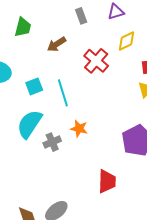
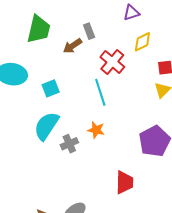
gray rectangle: (81, 16) -> (89, 31), moved
green trapezoid: (23, 27) -> (39, 29), size x1.4
cyan line: (63, 93) -> (100, 92), moved

